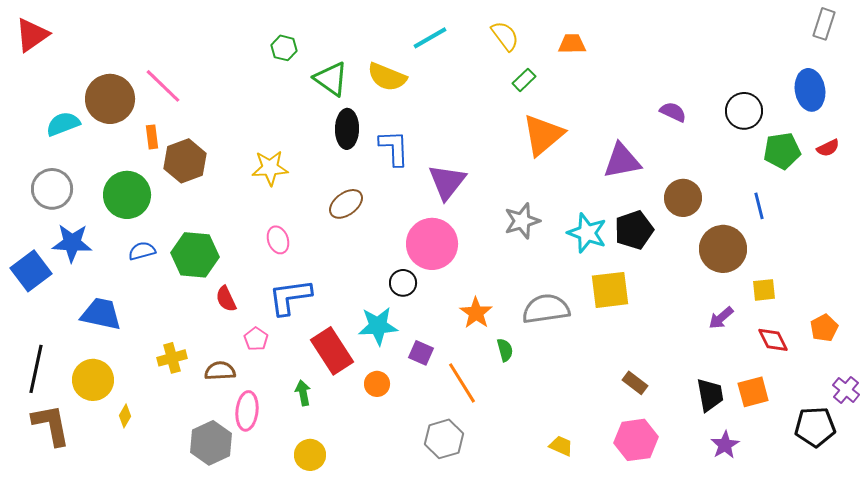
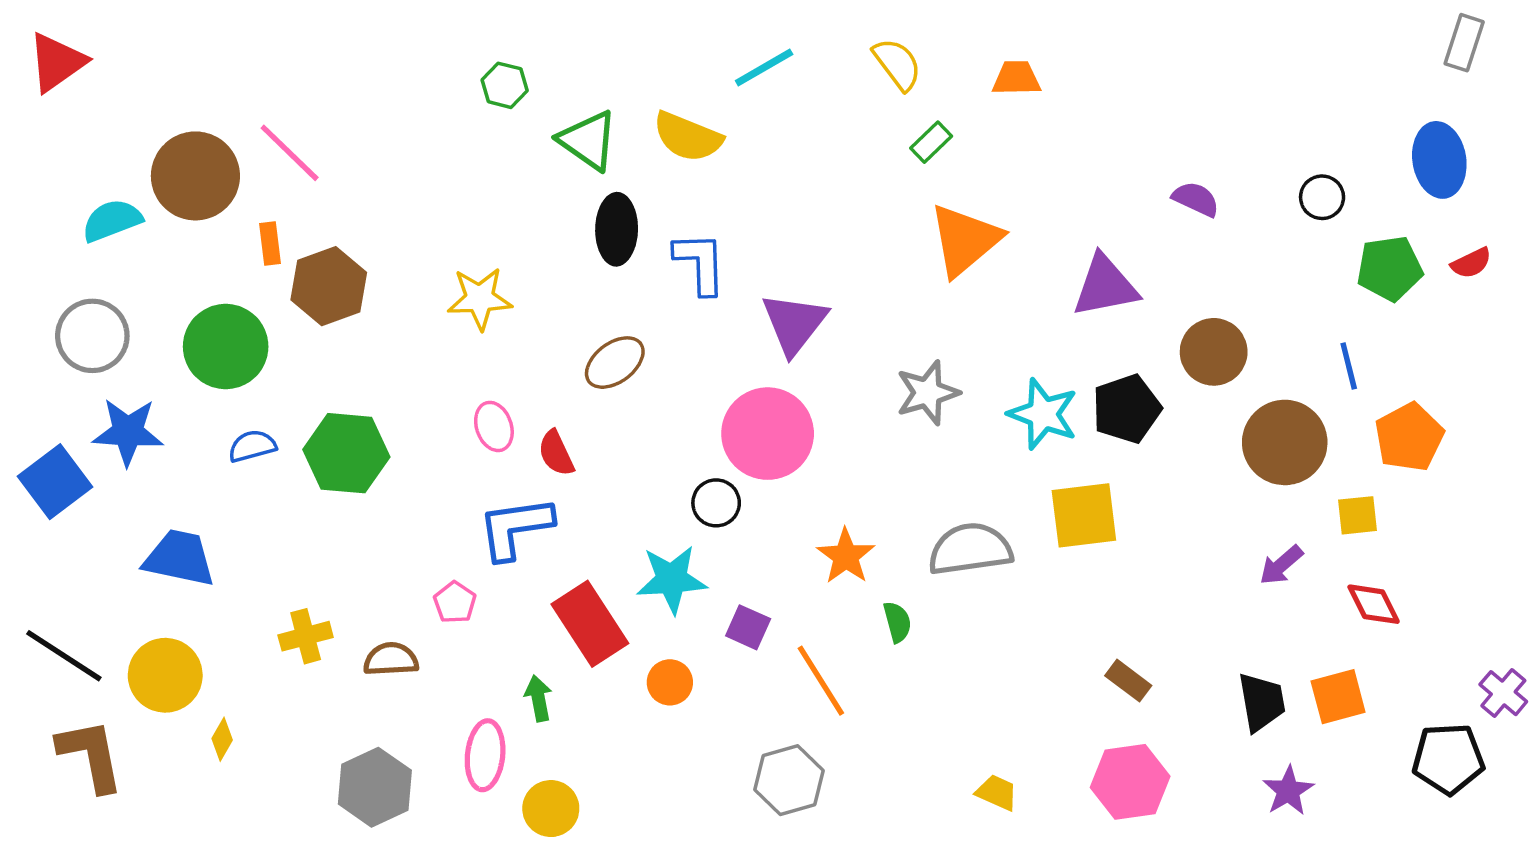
black circle: (744, 111) -> (1322, 197), size x0.7
red semicircle: (226, 299) -> (556, 453), moved
orange pentagon: (824, 328) -> (1409, 437), moved, size x1.4
black line: (36, 369) -> (64, 656), turned -69
pink ellipse: (247, 411) -> (485, 755), moved

